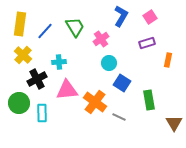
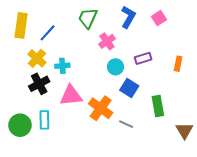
green trapezoid: (75, 27) -> (88, 18), moved, turned -125
purple rectangle: (147, 43) -> (143, 58), moved
yellow cross: (23, 55) -> (37, 58), moved
green circle: (19, 103) -> (20, 125), moved

